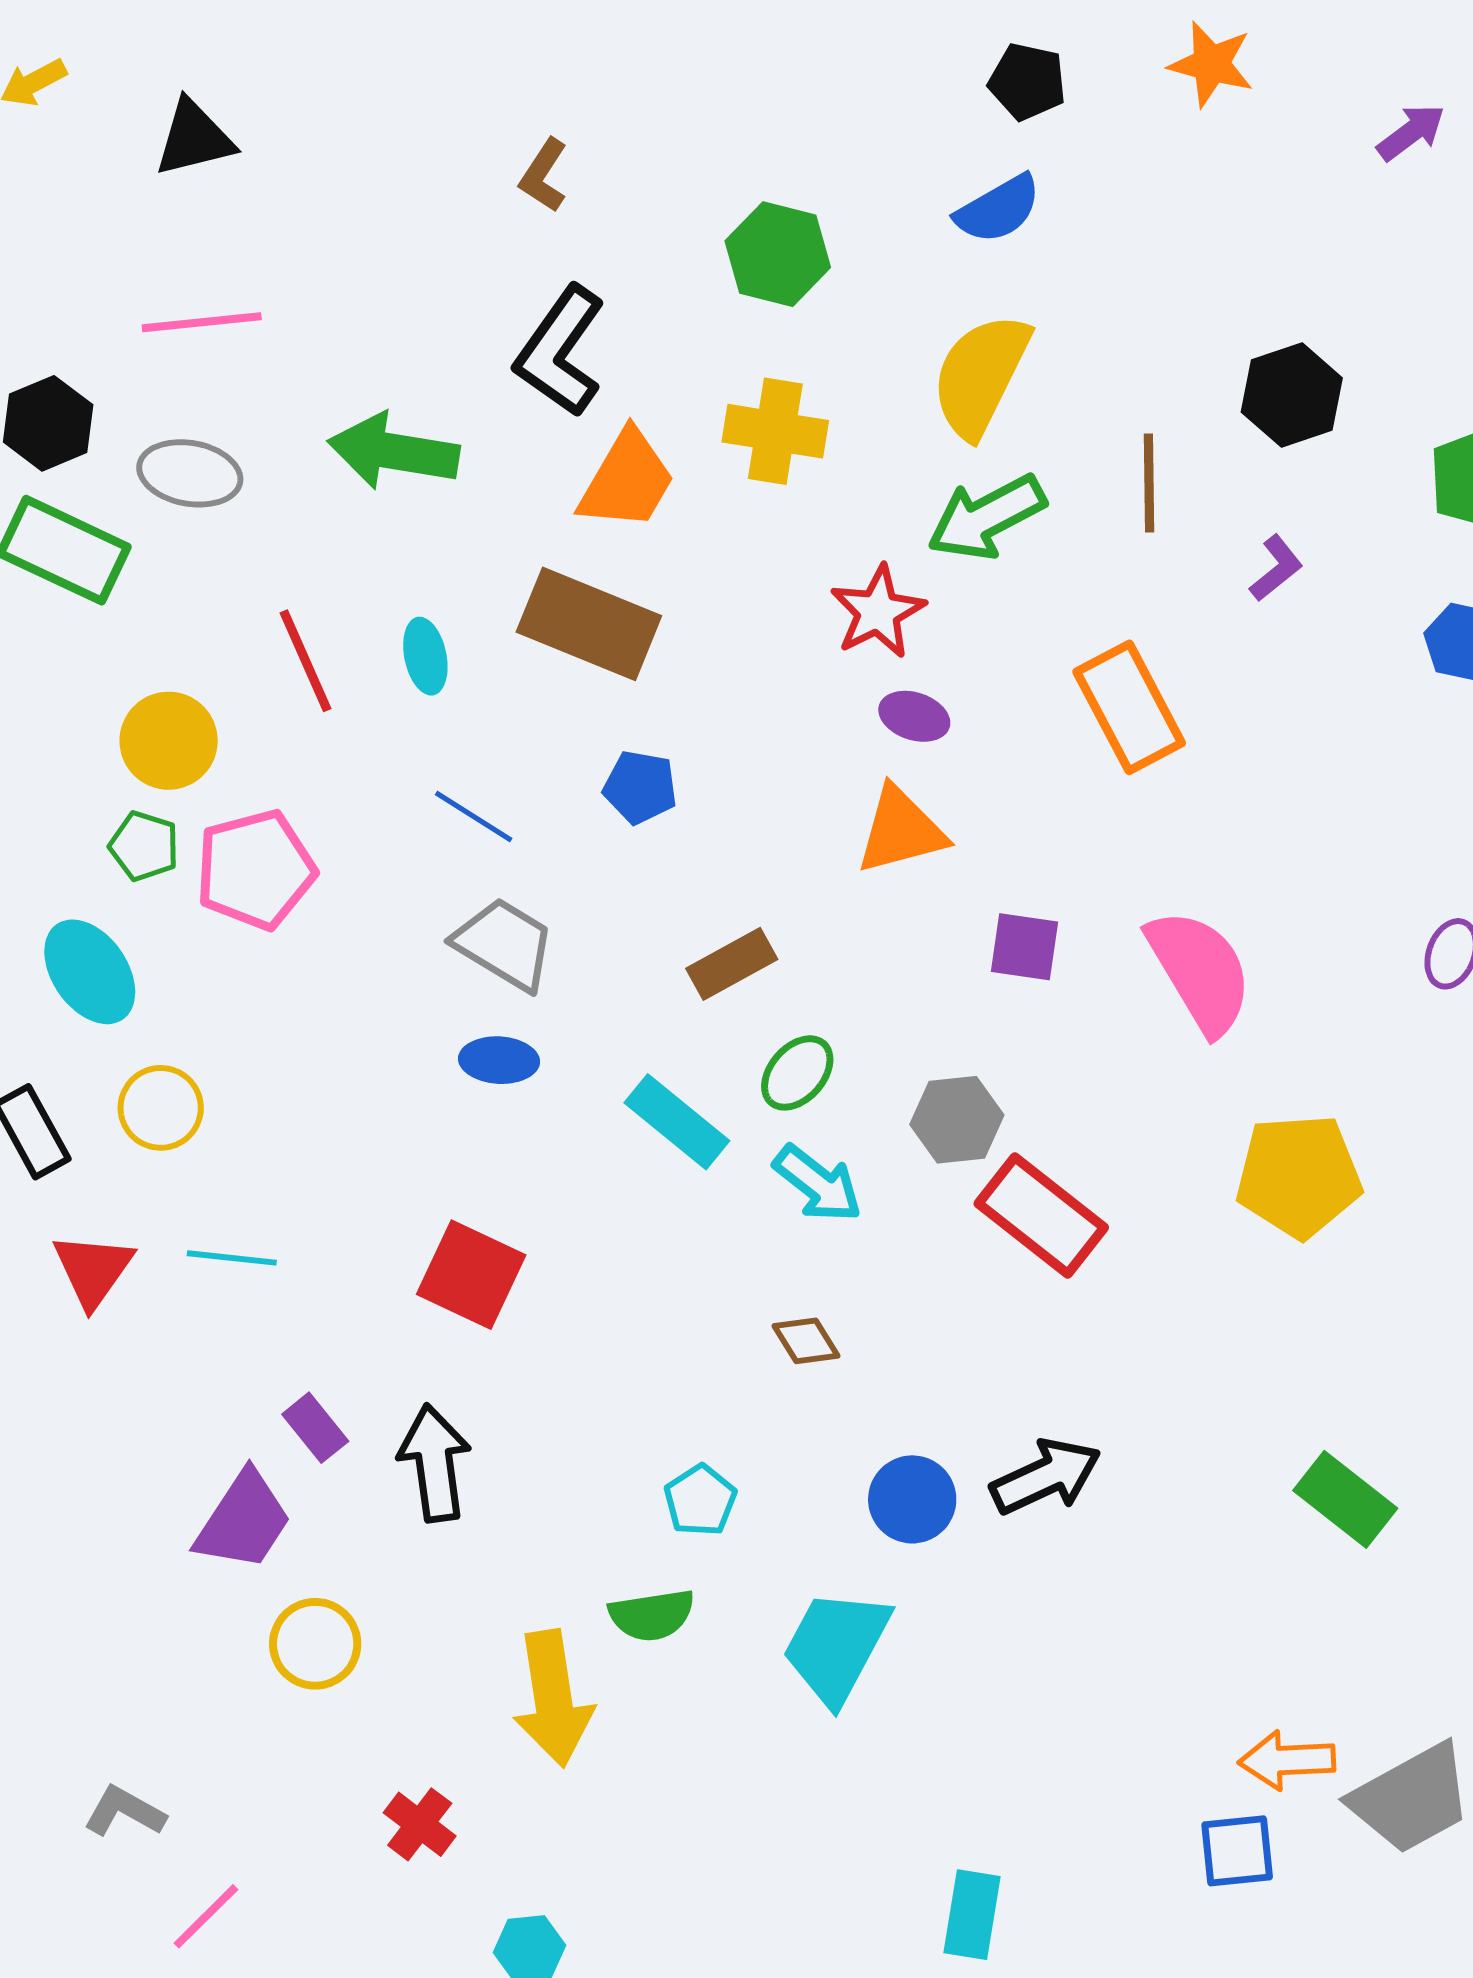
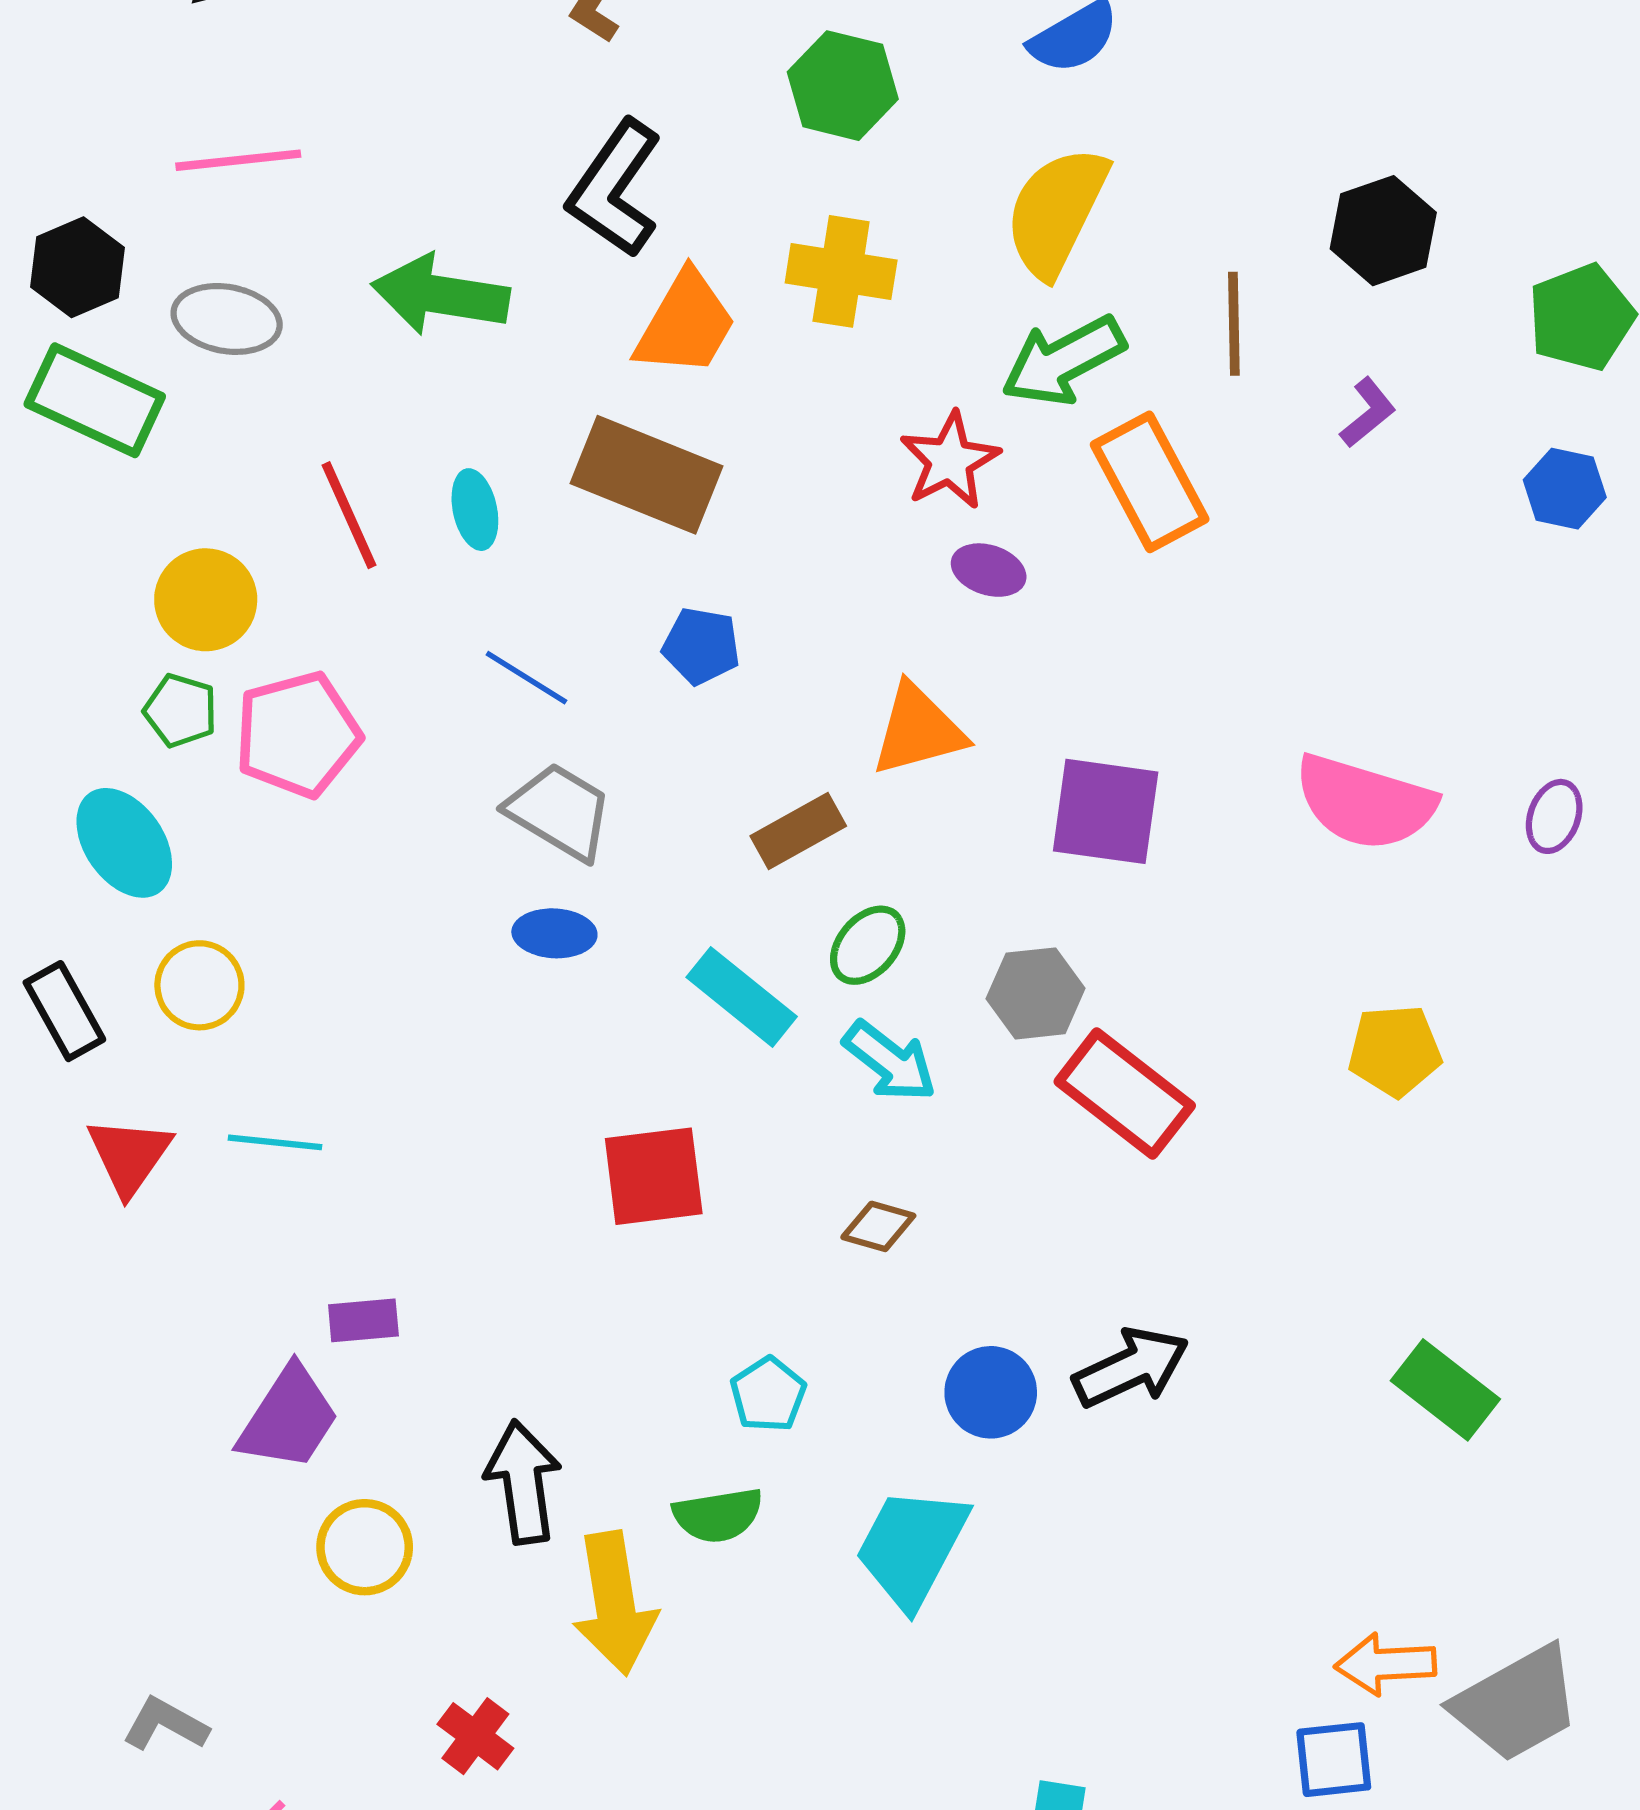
orange rectangle: (1129, 707) -> (1150, 482), moved
orange triangle: (901, 830) -> (918, 730), moved
purple square: (1025, 947) -> (1106, 811), size x1.5
pink semicircle: (1200, 971) -> (1365, 802), moved, turned 138
yellow pentagon: (1299, 1176) -> (1395, 1051), size x0.7
red square: (471, 1275) -> (654, 1176), moved, turned -32
brown diamond: (806, 1341) -> (878, 1226), turned -42
purple rectangle: (315, 1428) -> (363, 1320), turned -56
black arrow: (435, 1463) -> (523, 1482), moved

